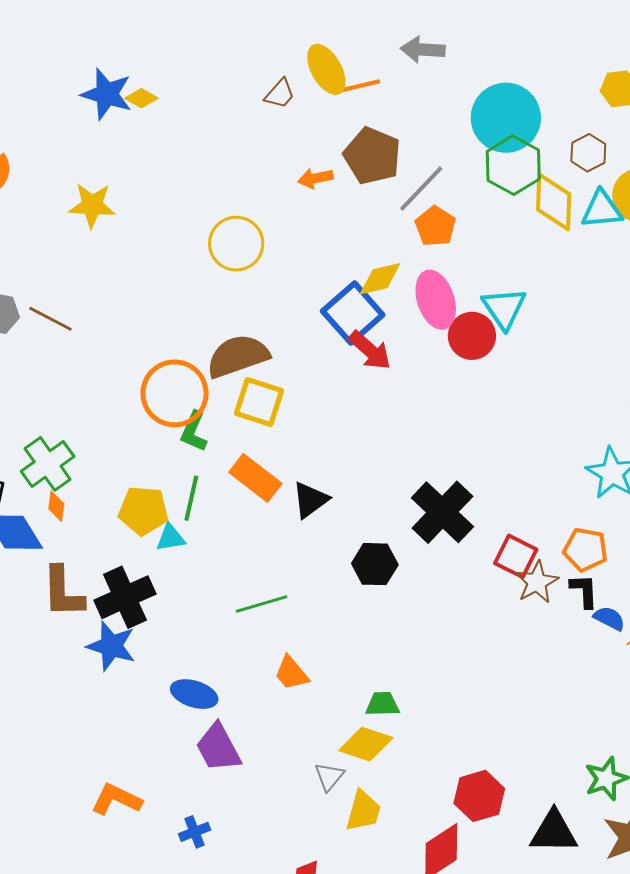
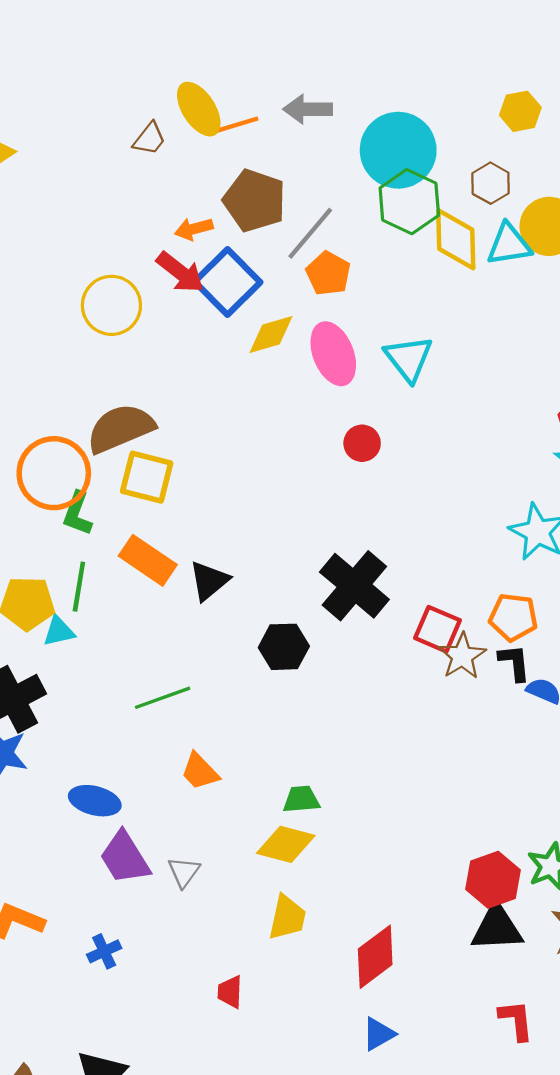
gray arrow: (423, 50) -> (308, 109), moved
blue square: (353, 313) -> (227, 282), moved
red circle: (472, 336) -> (362, 443), moved, size x0.7
red arrow: (370, 350) -> (180, 272), moved
gray triangle: (329, 777) -> (184, 872), moved
red hexagon: (479, 796) -> (493, 880), moved

